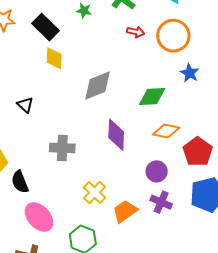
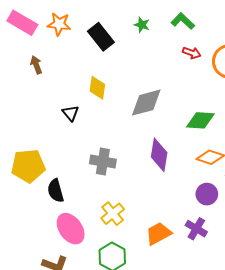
yellow diamond: (54, 58) -> (97, 88), moved
purple circle: (157, 171) -> (207, 194), moved
yellow cross: (95, 193) -> (113, 214), moved

